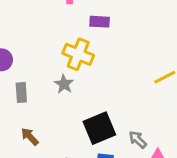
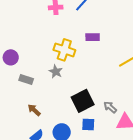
purple rectangle: (100, 22) -> (93, 37), moved
gray rectangle: (21, 93) -> (26, 79), turned -64

